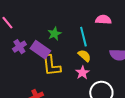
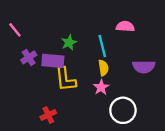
purple rectangle: (40, 50) -> (53, 61), turned -30
yellow semicircle: (84, 56) -> (103, 68), turned 40

